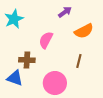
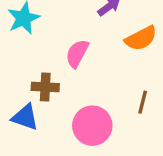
brown line: (79, 61) -> (143, 102), moved

